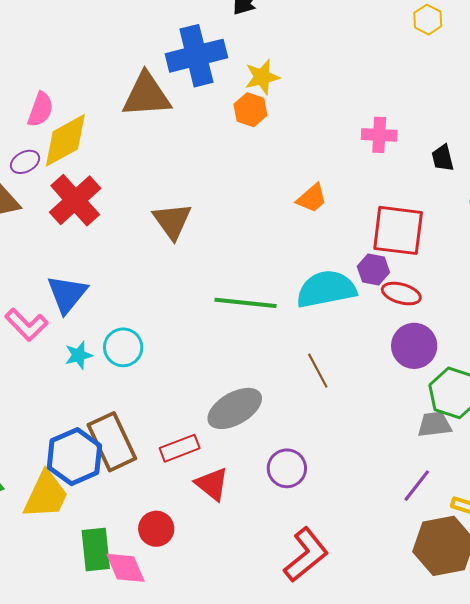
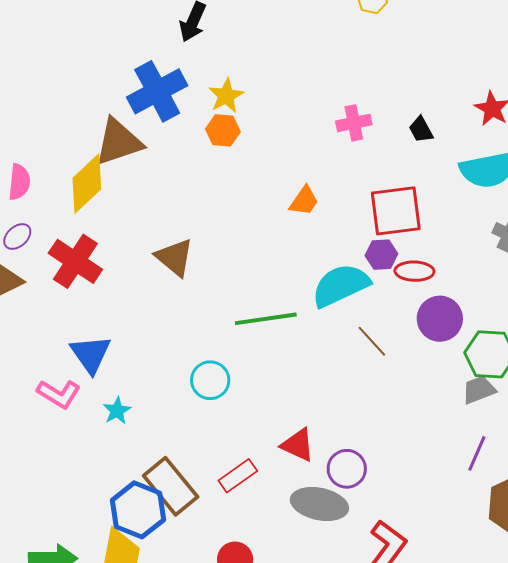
yellow diamond: (65, 140) -> (87, 184), moved
cyan circle: (123, 347) -> (210, 380), moved
brown line: (318, 371) -> (372, 341), moved
gray ellipse: (235, 408) -> (319, 504), moved, turned 56
red triangle: (212, 484) -> (298, 445), moved

